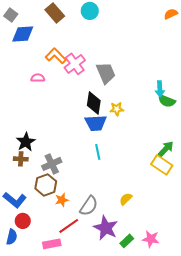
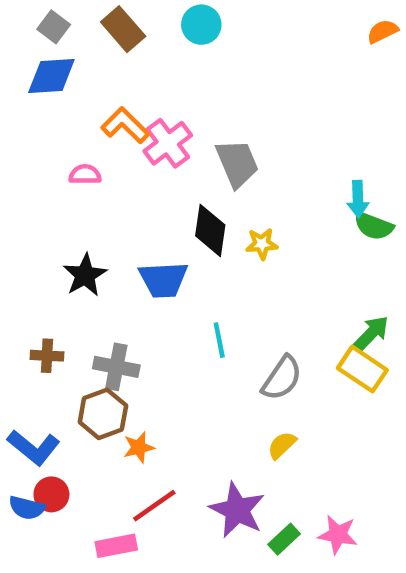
gray square: (11, 15) -> (54, 27), moved
blue trapezoid: (96, 123) -> (163, 280), moved
black star: (26, 142) -> (85, 275), moved
gray cross: (52, 164) -> (116, 367), turned 36
gray semicircle: (89, 206) -> (282, 378), moved
blue semicircle: (12, 237) -> (27, 508), moved, turned 91

